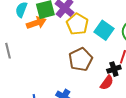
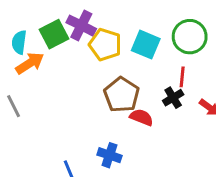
orange arrow: (36, 23) -> (30, 63), moved
red semicircle: (107, 83) -> (141, 117), moved, turned -91

